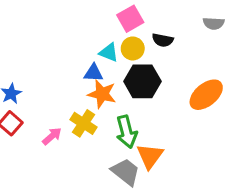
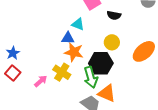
yellow circle: (133, 48) -> (112, 42), moved
black hexagon: (142, 81) -> (101, 63), moved
orange triangle: (150, 156) -> (107, 93), turned -42

